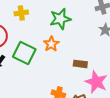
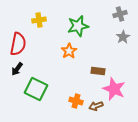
green square: (24, 53) -> (36, 89), moved

